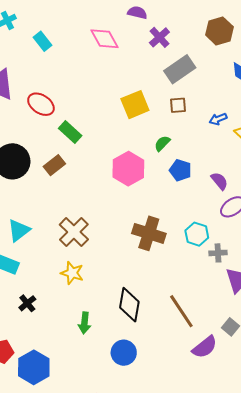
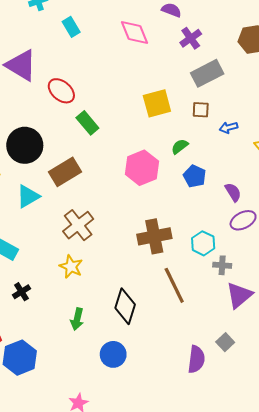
blue arrow: (218, 119) -> (228, 128), moved
brown rectangle: (54, 165) -> (65, 172), moved, size x1.4
cyan triangle: (19, 230) -> (28, 196), moved
brown cross: (149, 233) -> (154, 236), turned -36
brown line: (181, 311) -> (174, 285), moved
purple semicircle: (205, 347) -> (196, 359), turned -52

